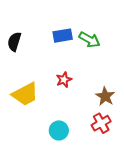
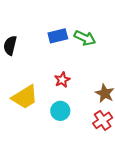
cyan circle: (59, 130) -> (60, 111), moved

